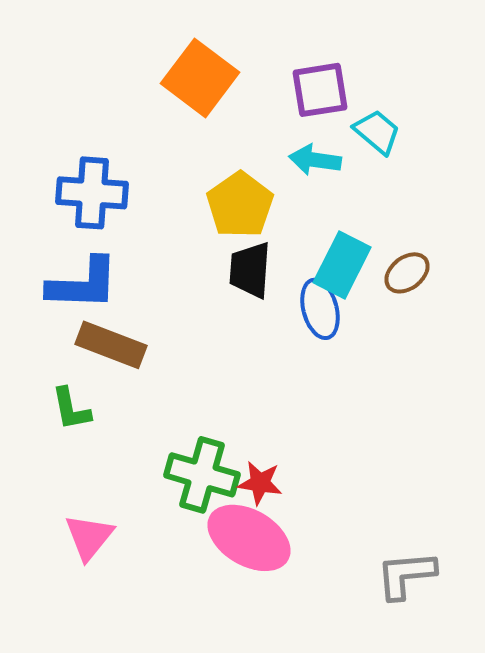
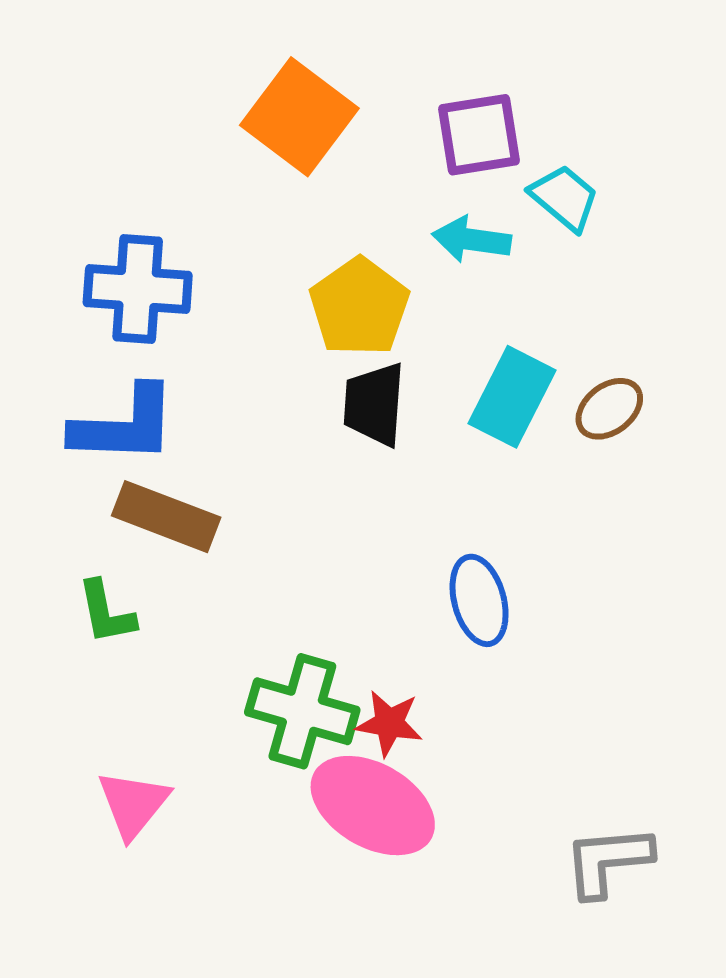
blue ellipse: (320, 309) -> (479, 600), moved

